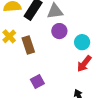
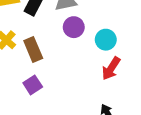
purple square: (37, 82) -> (33, 85), moved

